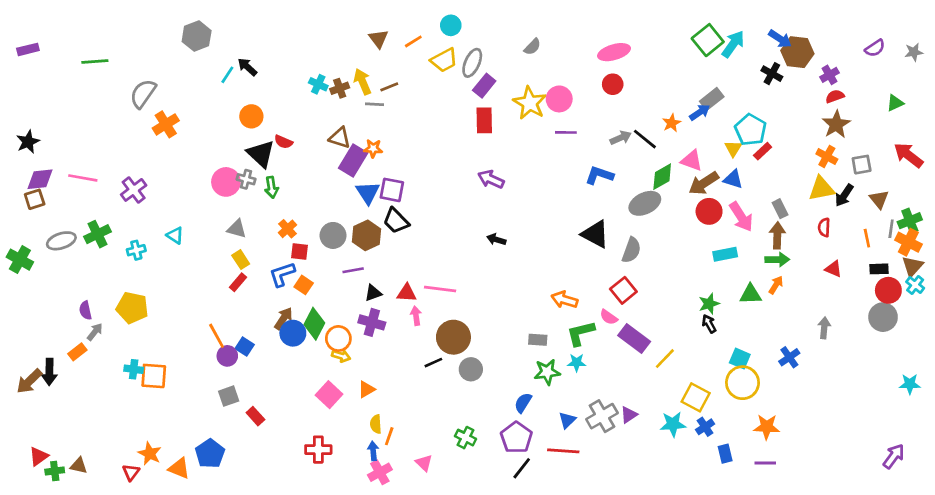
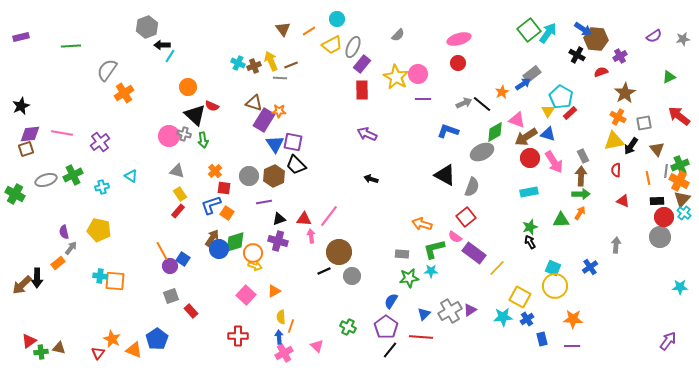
black arrow: (247, 67) -> (162, 45), moved, turned -42
red semicircle: (835, 96) -> (601, 72), moved
cyan rectangle: (725, 254) -> (529, 192), moved
pink line: (440, 289) -> (329, 216), turned -60
green diamond: (314, 324) -> (235, 242), turned 45

